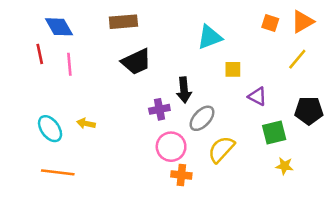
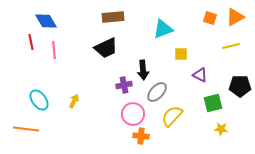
brown rectangle: (123, 22) -> (113, 17), moved
yellow line: (297, 59) -> (231, 46), turned 36
yellow arrow: (86, 123) -> (74, 101), moved, turned 104
orange line: (58, 172) -> (26, 129), moved

